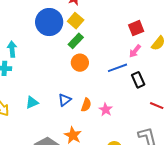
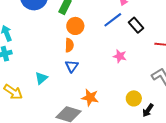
orange semicircle: (86, 105) -> (69, 45), moved
pink star: (106, 110) -> (120, 56), moved

